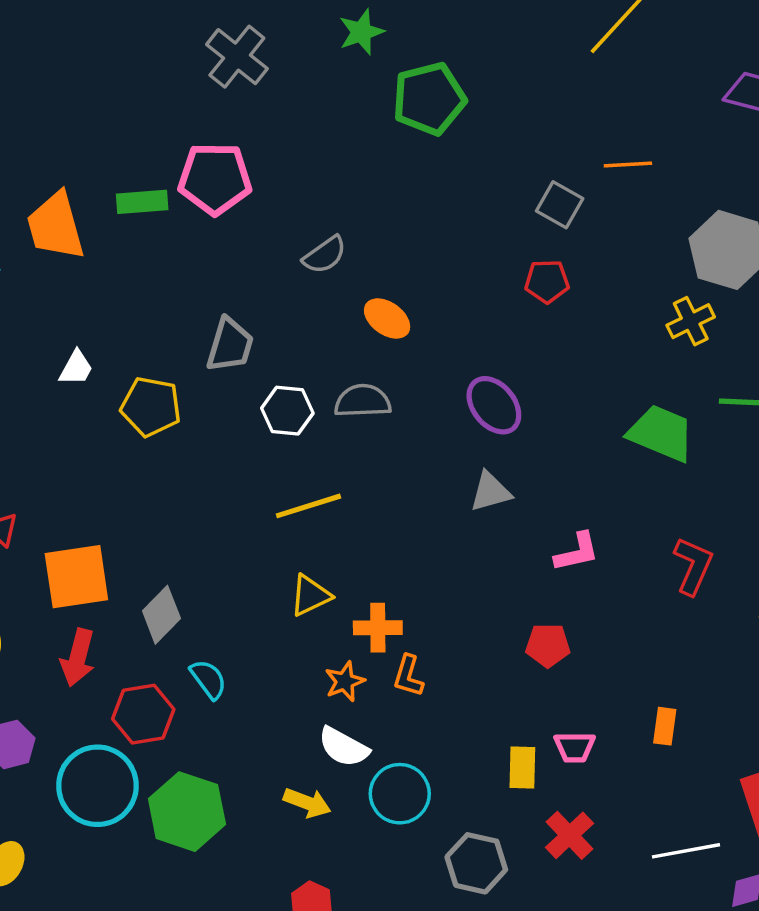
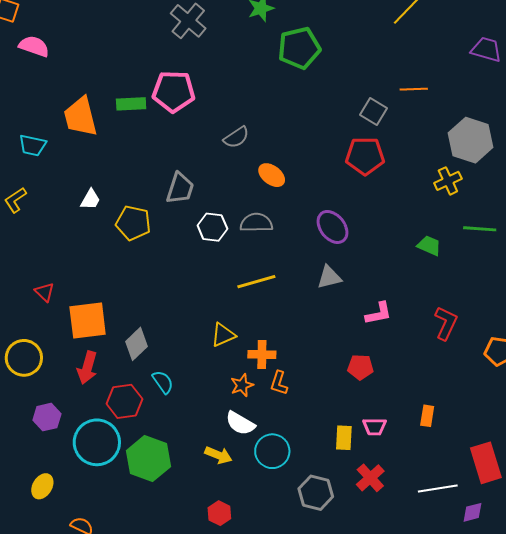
red pentagon: (547, 281) -> (365, 156), size x1.5
green trapezoid: (661, 433) -> (429, 246), size x0.6
yellow line: (308, 506) -> (256, 282), moved

